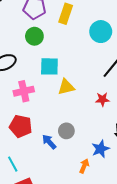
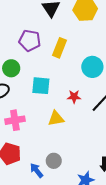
green circle: (34, 36) -> (11, 68), moved
cyan square: (49, 66) -> (41, 86), moved
red star: (102, 99) -> (74, 97), moved

